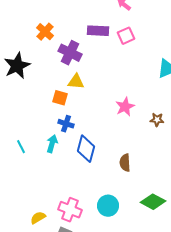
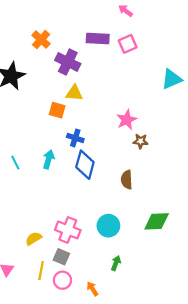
brown star: (157, 120) -> (141, 141), moved
blue cross: (66, 124) -> (75, 138), moved
green diamond: (153, 202) -> (157, 221), turned -30

